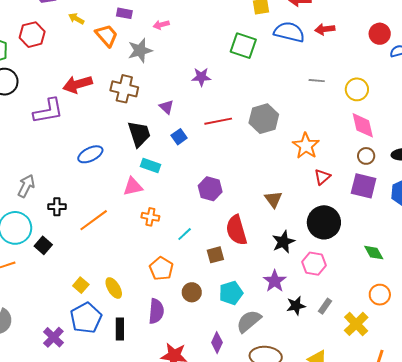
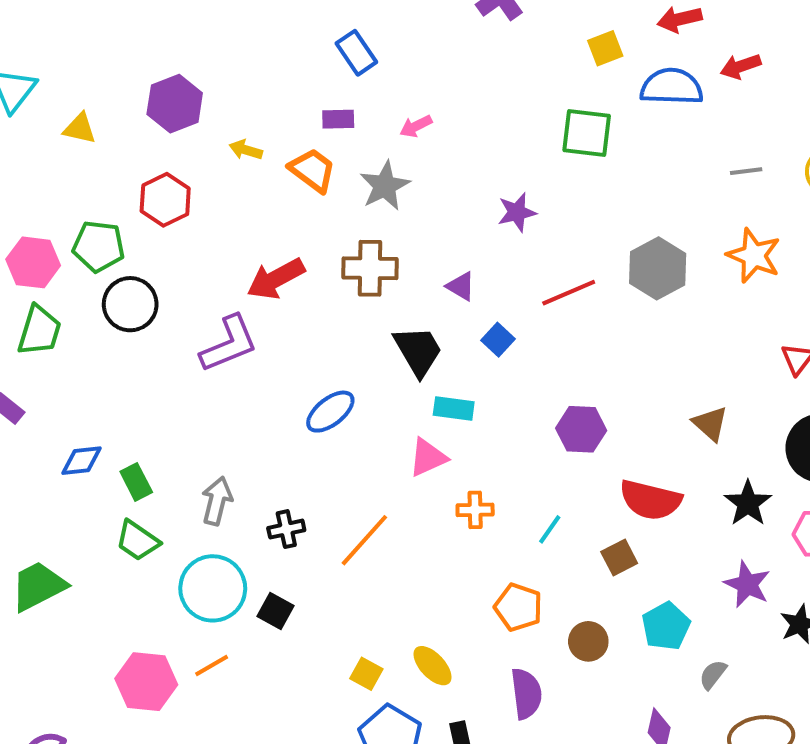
orange star: (306, 146) -> (754, 256), moved
red semicircle: (236, 230) -> (650, 500), turned -48
gray semicircle: (249, 321) -> (713, 675), size x0.6

